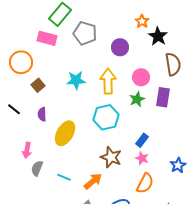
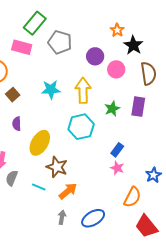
pink circle: (141, 77) -> (116, 69), moved
brown star: (111, 157) -> (57, 167), moved
orange semicircle: (145, 183) -> (132, 197), moved

